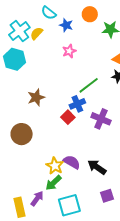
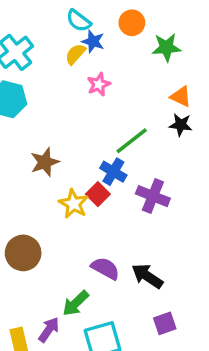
cyan semicircle: (49, 13) -> (79, 21), moved
yellow semicircle: (36, 33) -> (75, 54), moved
blue cross: (77, 104) -> (113, 172), turned -35
brown circle: (22, 134) -> (23, 253), moved
yellow star: (55, 166) -> (74, 204), moved

